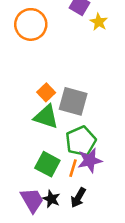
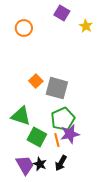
yellow star: (99, 22) -> (86, 26), moved
orange circle: (31, 24) -> (24, 28), size x0.7
green triangle: (46, 117) -> (21, 116), moved
orange line: (73, 168) -> (57, 140), turned -32

